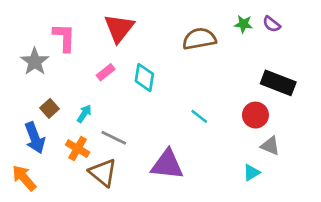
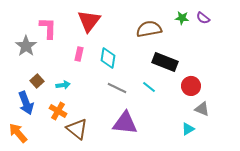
pink rectangle: (106, 72) -> (79, 54), turned -40
black rectangle: (278, 83) -> (165, 62), moved
cyan arrow: (84, 114) -> (63, 85), turned 48
gray line: (114, 138) -> (117, 88), moved

